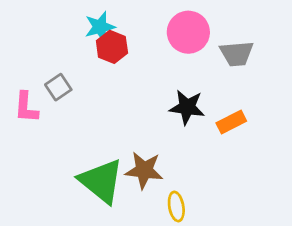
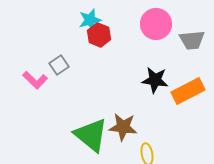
pink L-shape: (26, 107) -> (35, 80), turned -50
orange rectangle: (231, 122) -> (188, 91), size x1.5

